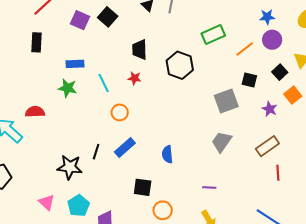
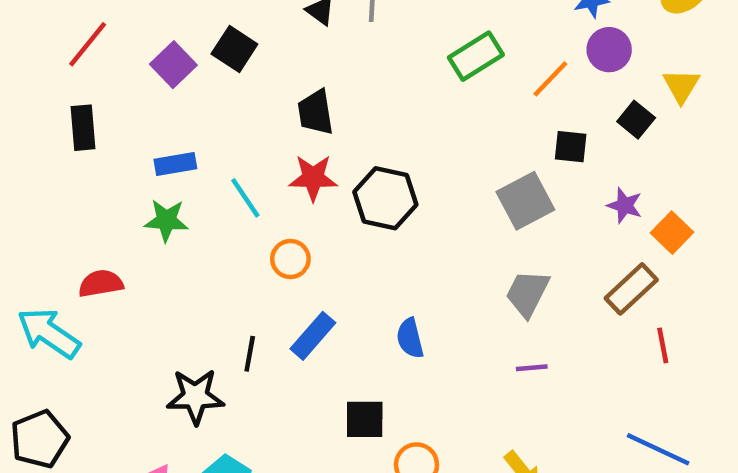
purple square: (80, 20) -> (173, 65), turned 30
black hexagon: (180, 65) -> (385, 198), moved
red star: (135, 78) -> (313, 178), size x1.5
orange square: (293, 95) -> (672, 233), moved
purple line: (209, 187) -> (532, 368), moved

